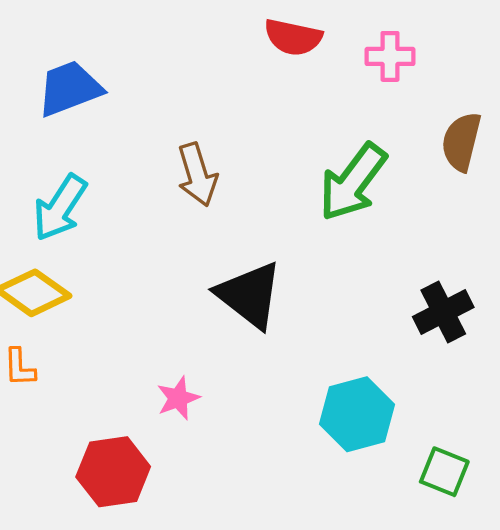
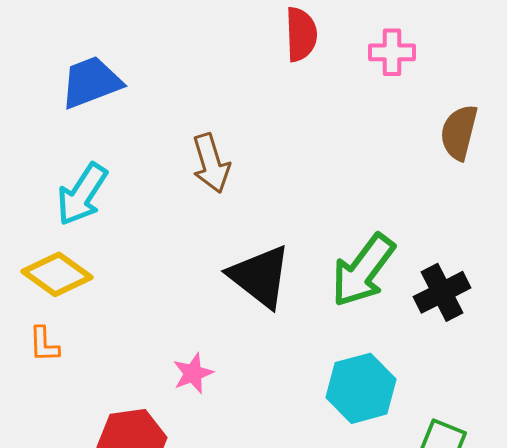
red semicircle: (293, 37) -> (301, 34), turned -104
green arrow: (353, 182) -> (363, 270), moved

